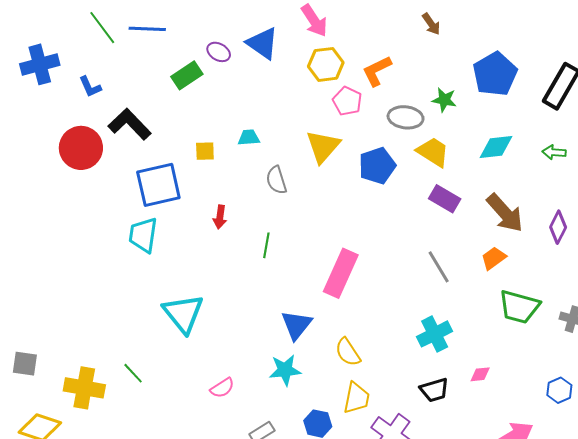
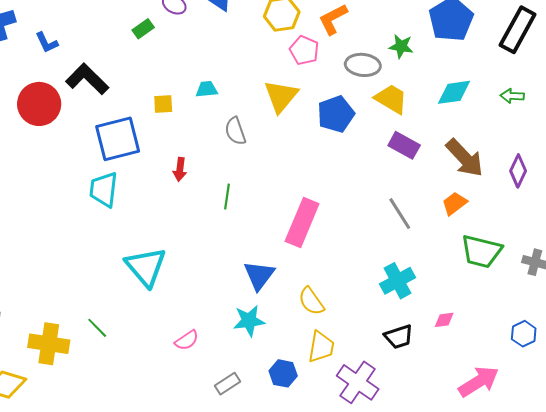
green rectangle: (187, 75) -> (143, 29), size x0.7

